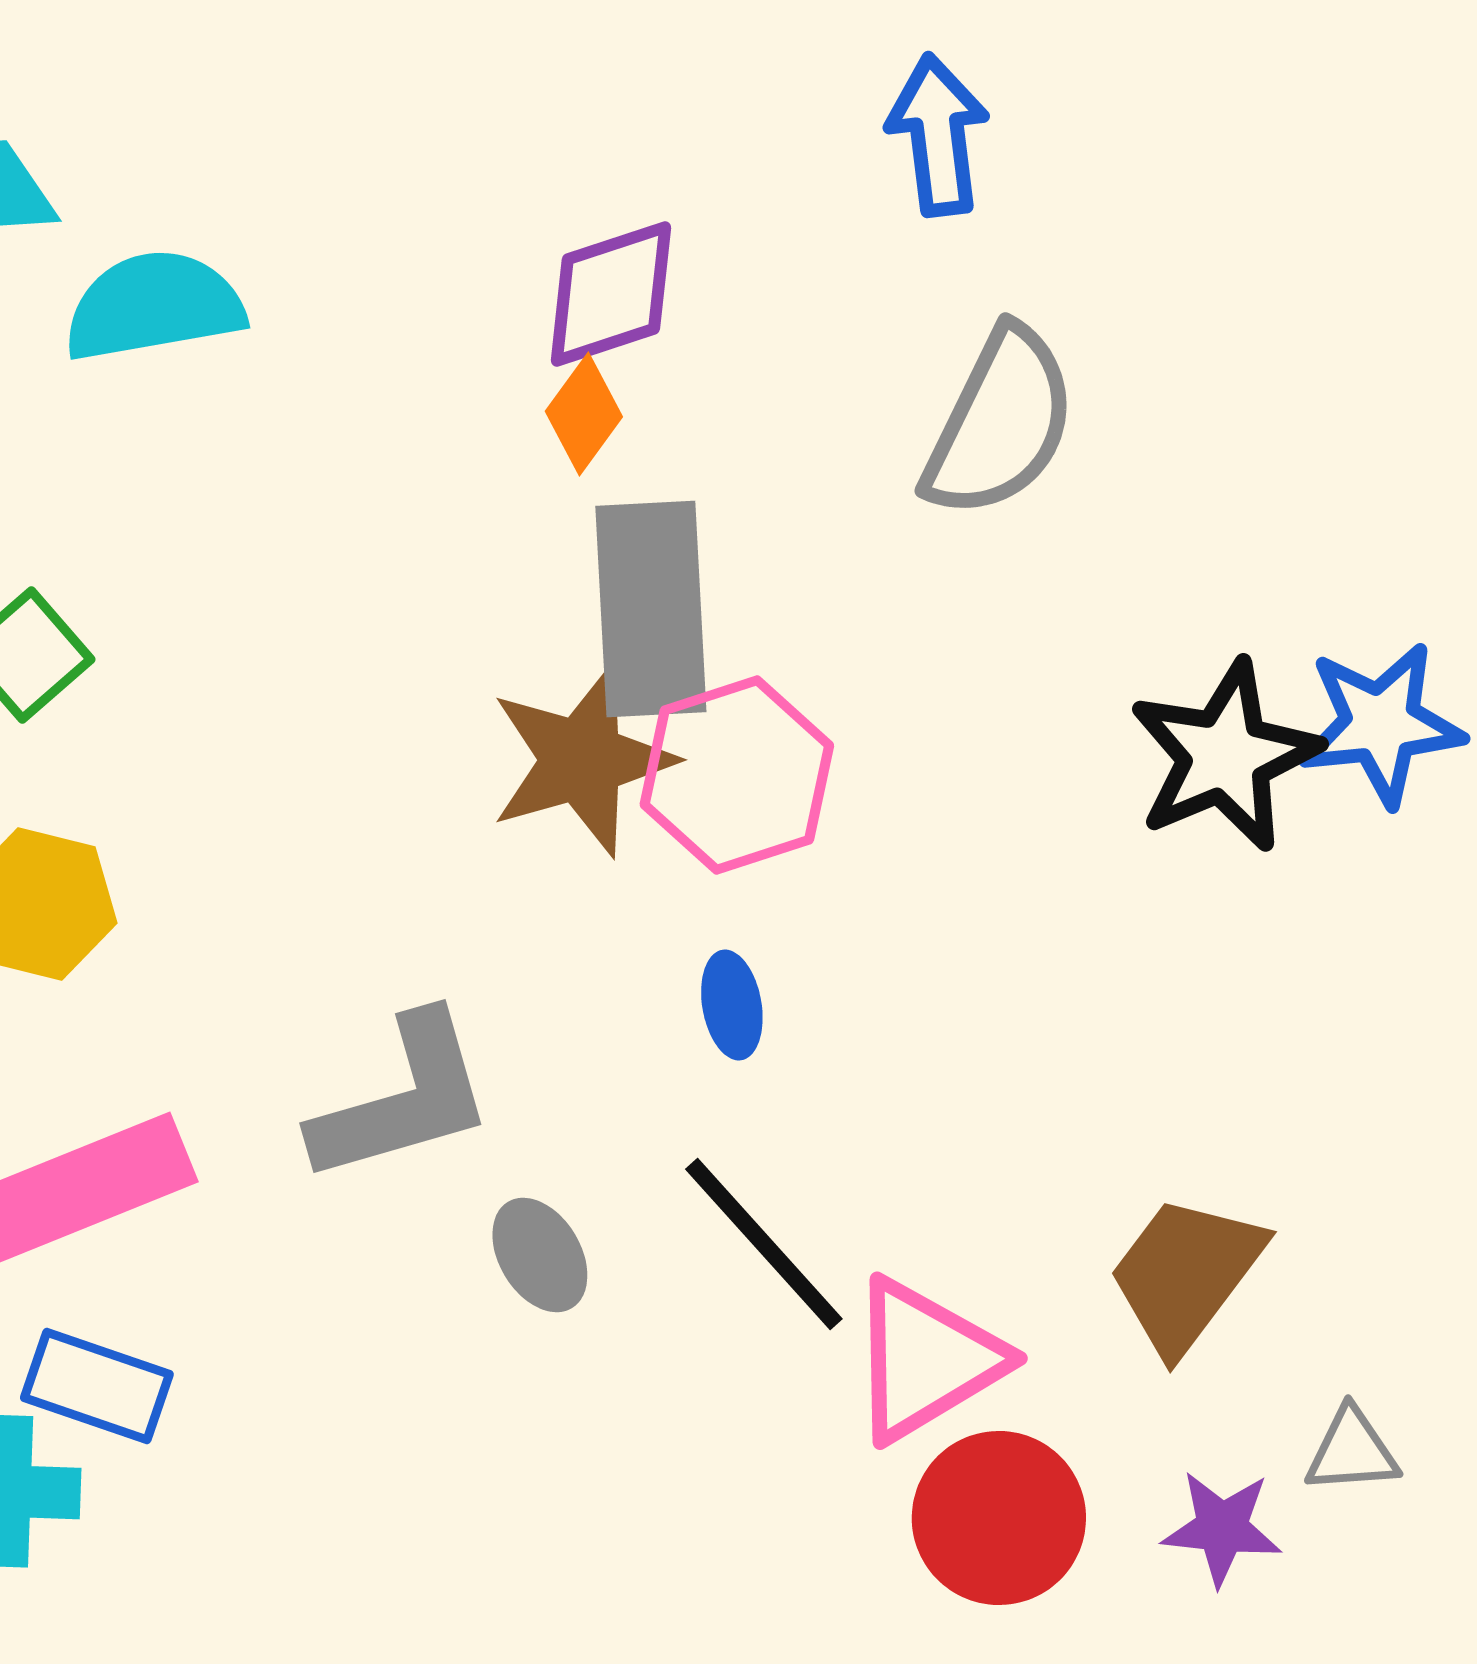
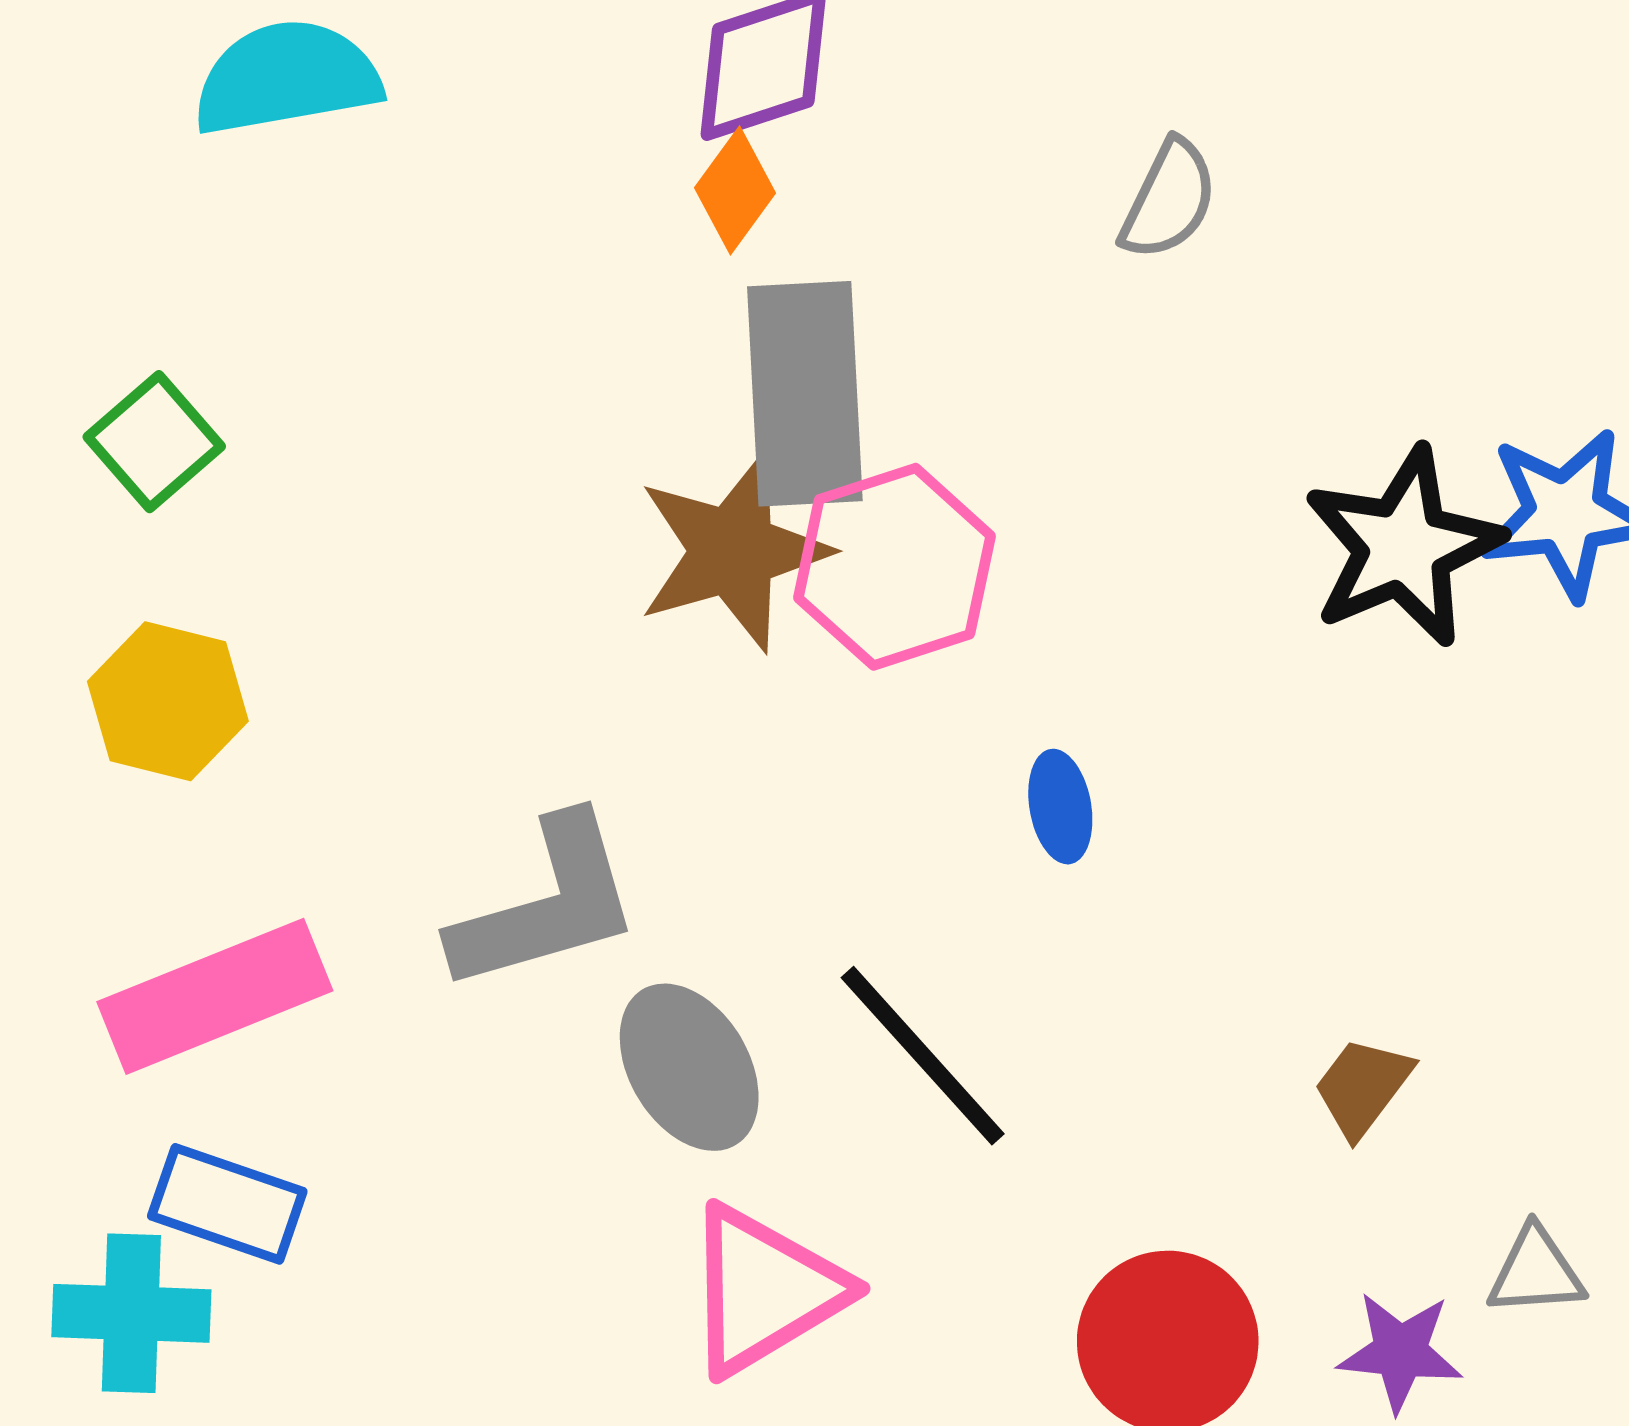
gray semicircle: (1000, 423) -> (1169, 200), size x0.6
blue ellipse: (732, 1005) -> (1060, 807), moved
gray ellipse: (540, 1255) -> (689, 1067), size x1.4
brown trapezoid: (1186, 1274) -> (1363, 1087), size x0.6
pink triangle: (926, 1360) -> (764, 1290), moved

